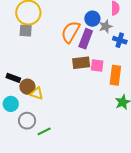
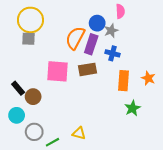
blue cross: (120, 40) -> (112, 53), moved
pink square: (97, 66) -> (57, 71), moved, size x1.6
black rectangle: (13, 78) -> (18, 88), turned 32
yellow triangle: (37, 93) -> (79, 133), moved

